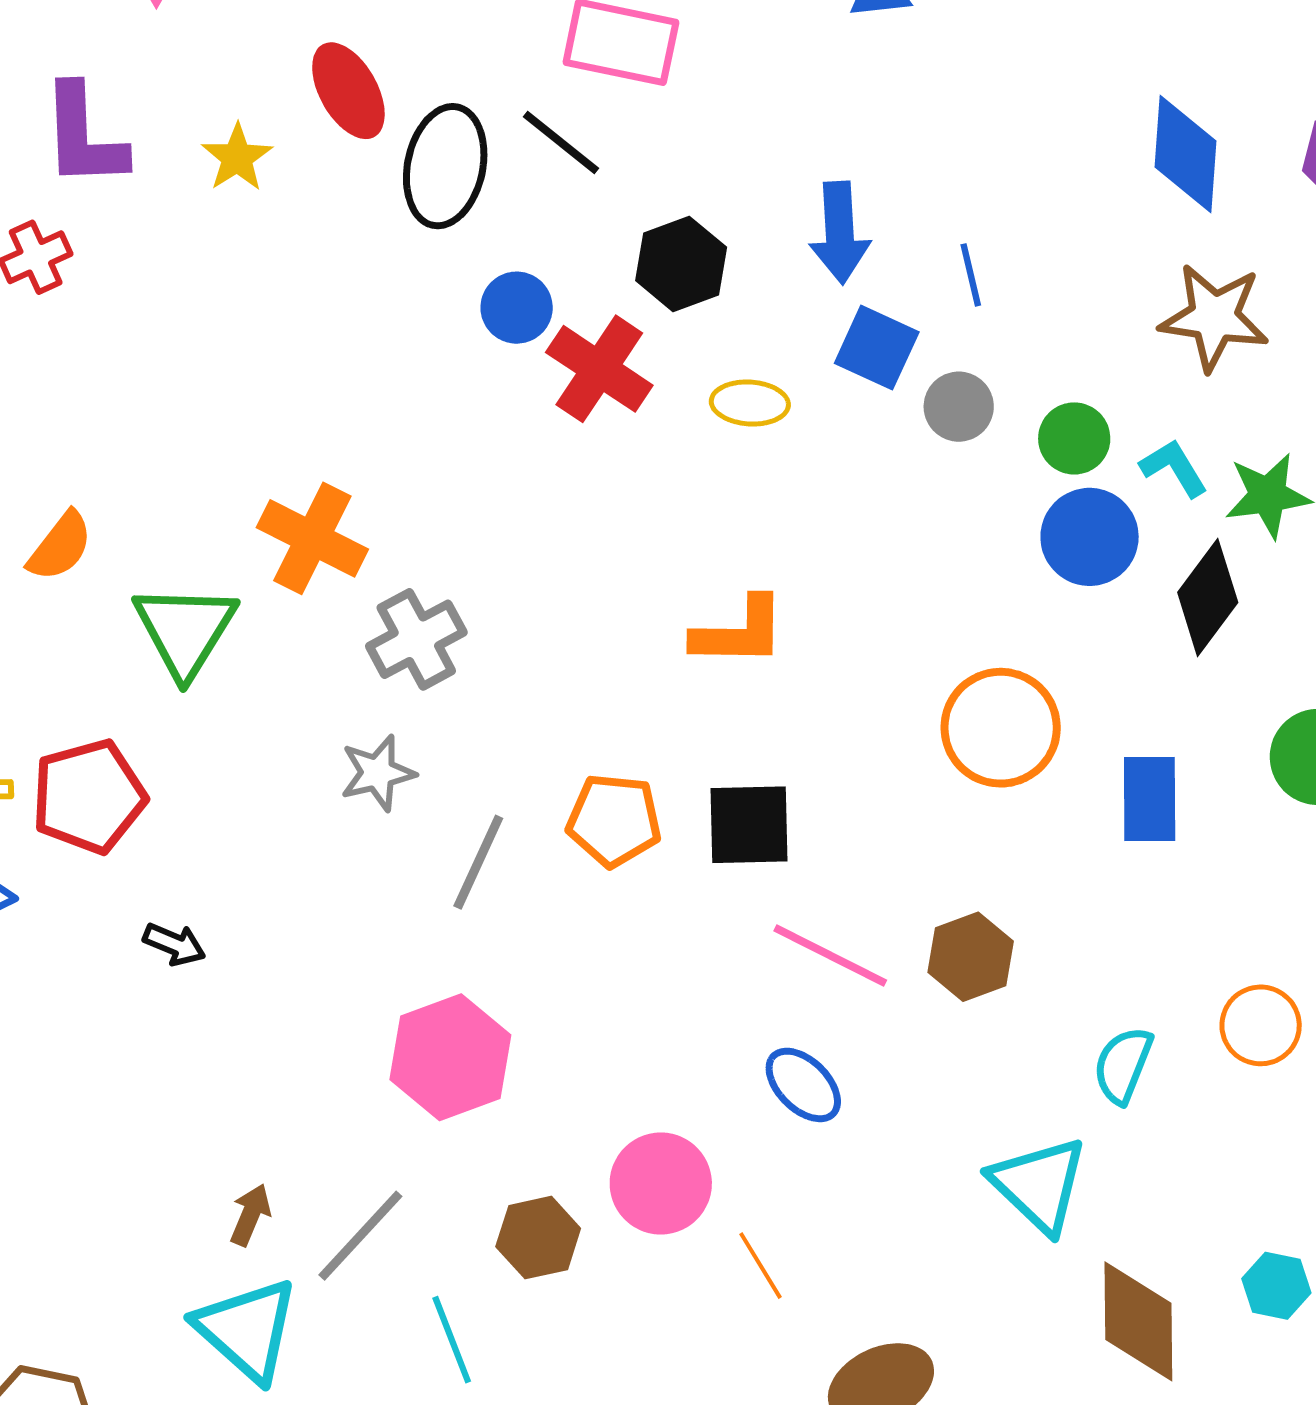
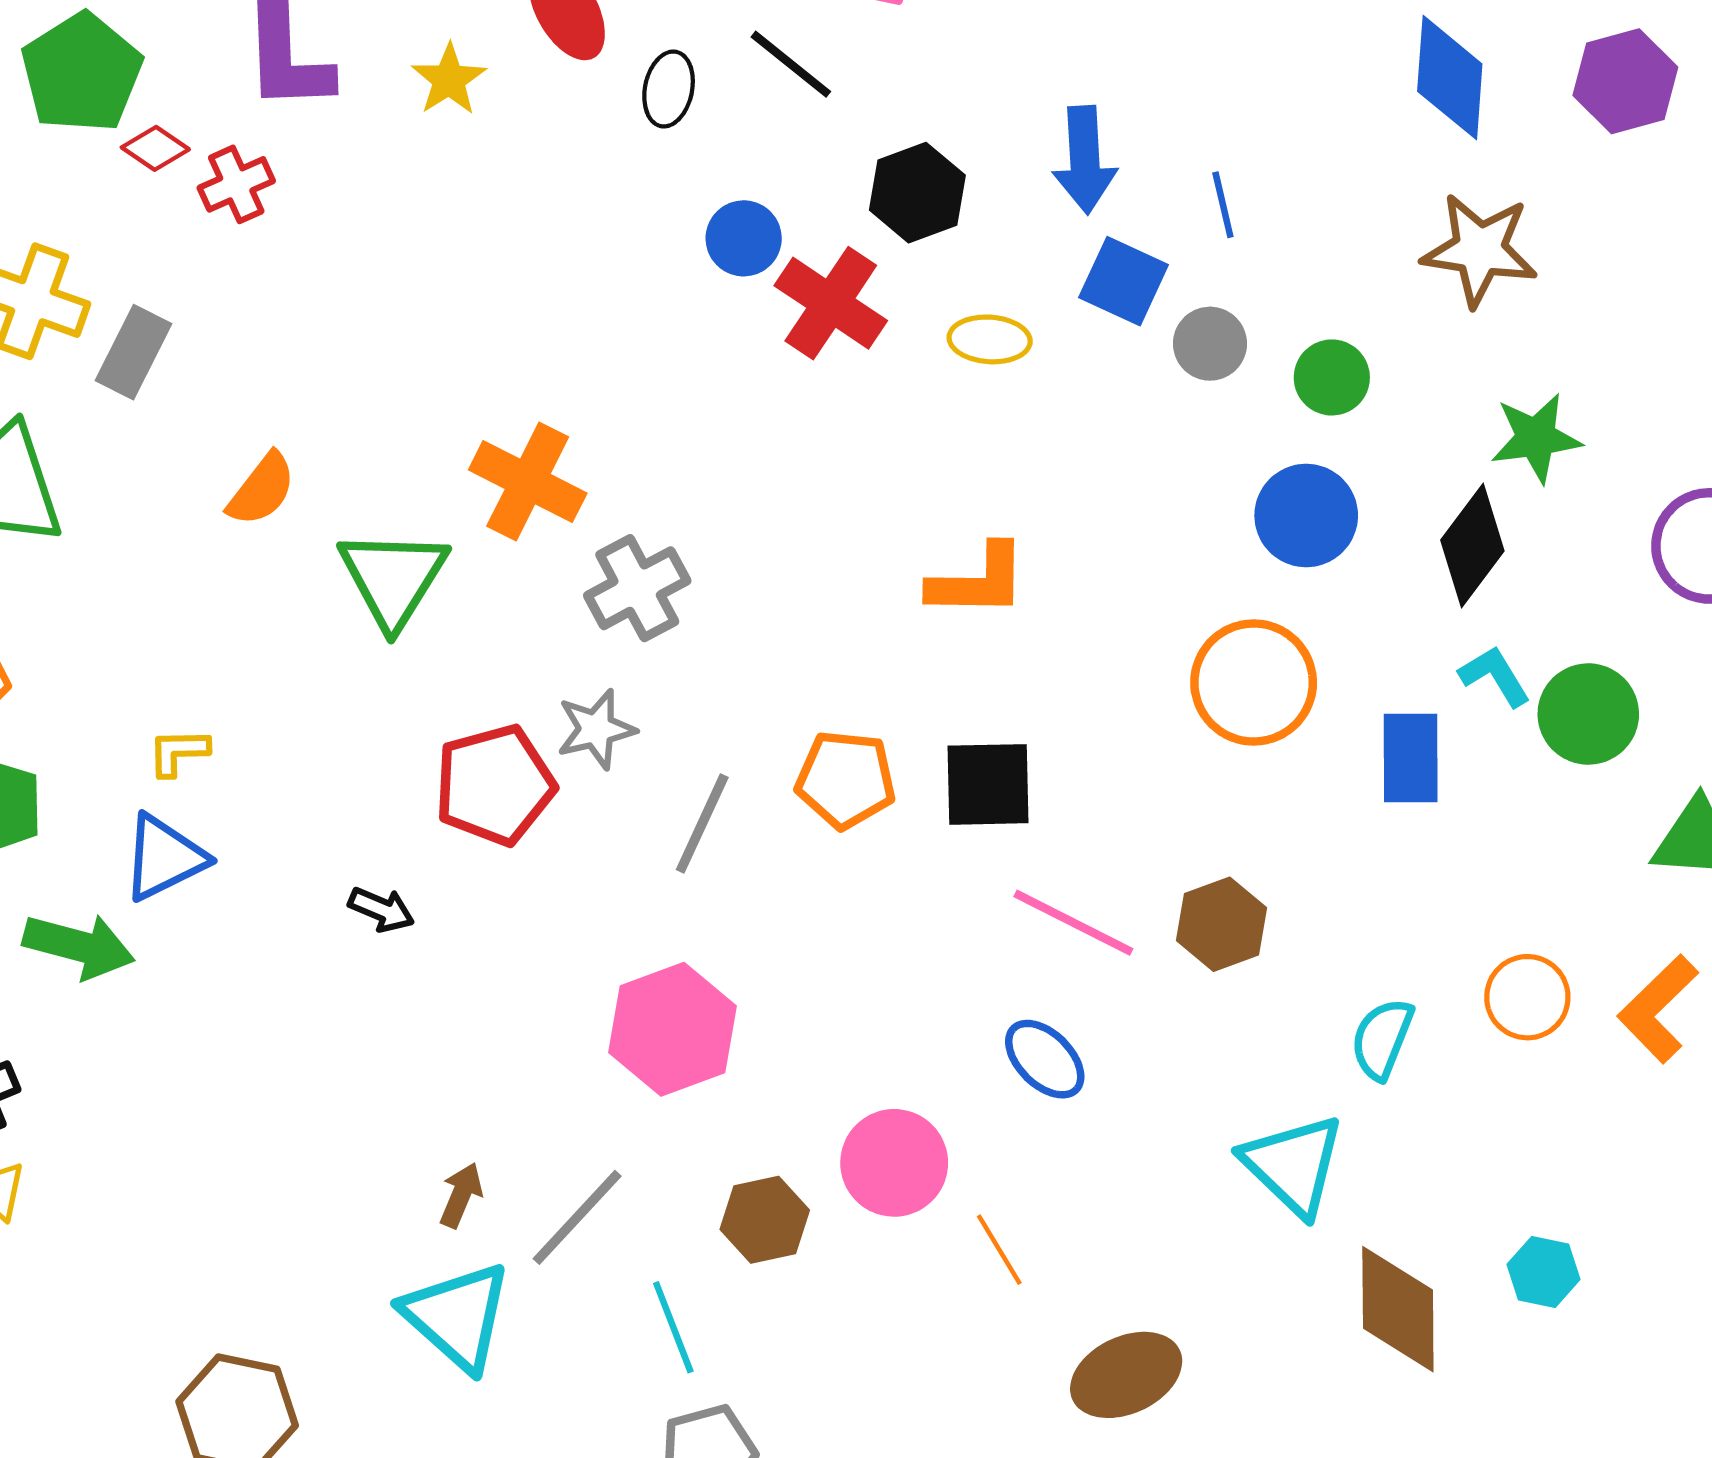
black ellipse: (445, 166) -> (669, 89), size x0.6
cyan L-shape: (1174, 468) -> (1495, 676), moved
blue circle: (1090, 537) -> (1306, 516), moved
red pentagon: (89, 797) -> (495, 785), moved

